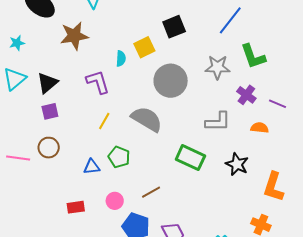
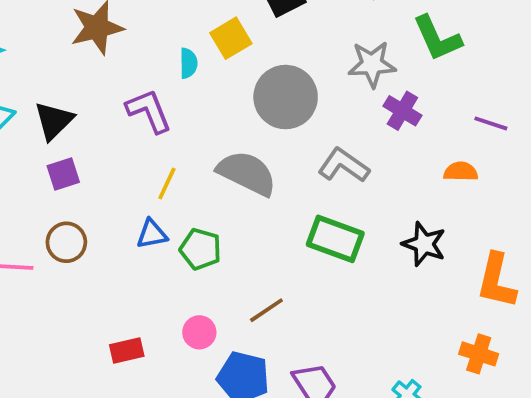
purple cross: (246, 95) -> (402, 111), moved
gray L-shape: (218, 122) -> (344, 165), moved, turned -140
blue triangle: (92, 167) -> (152, 234), moved

